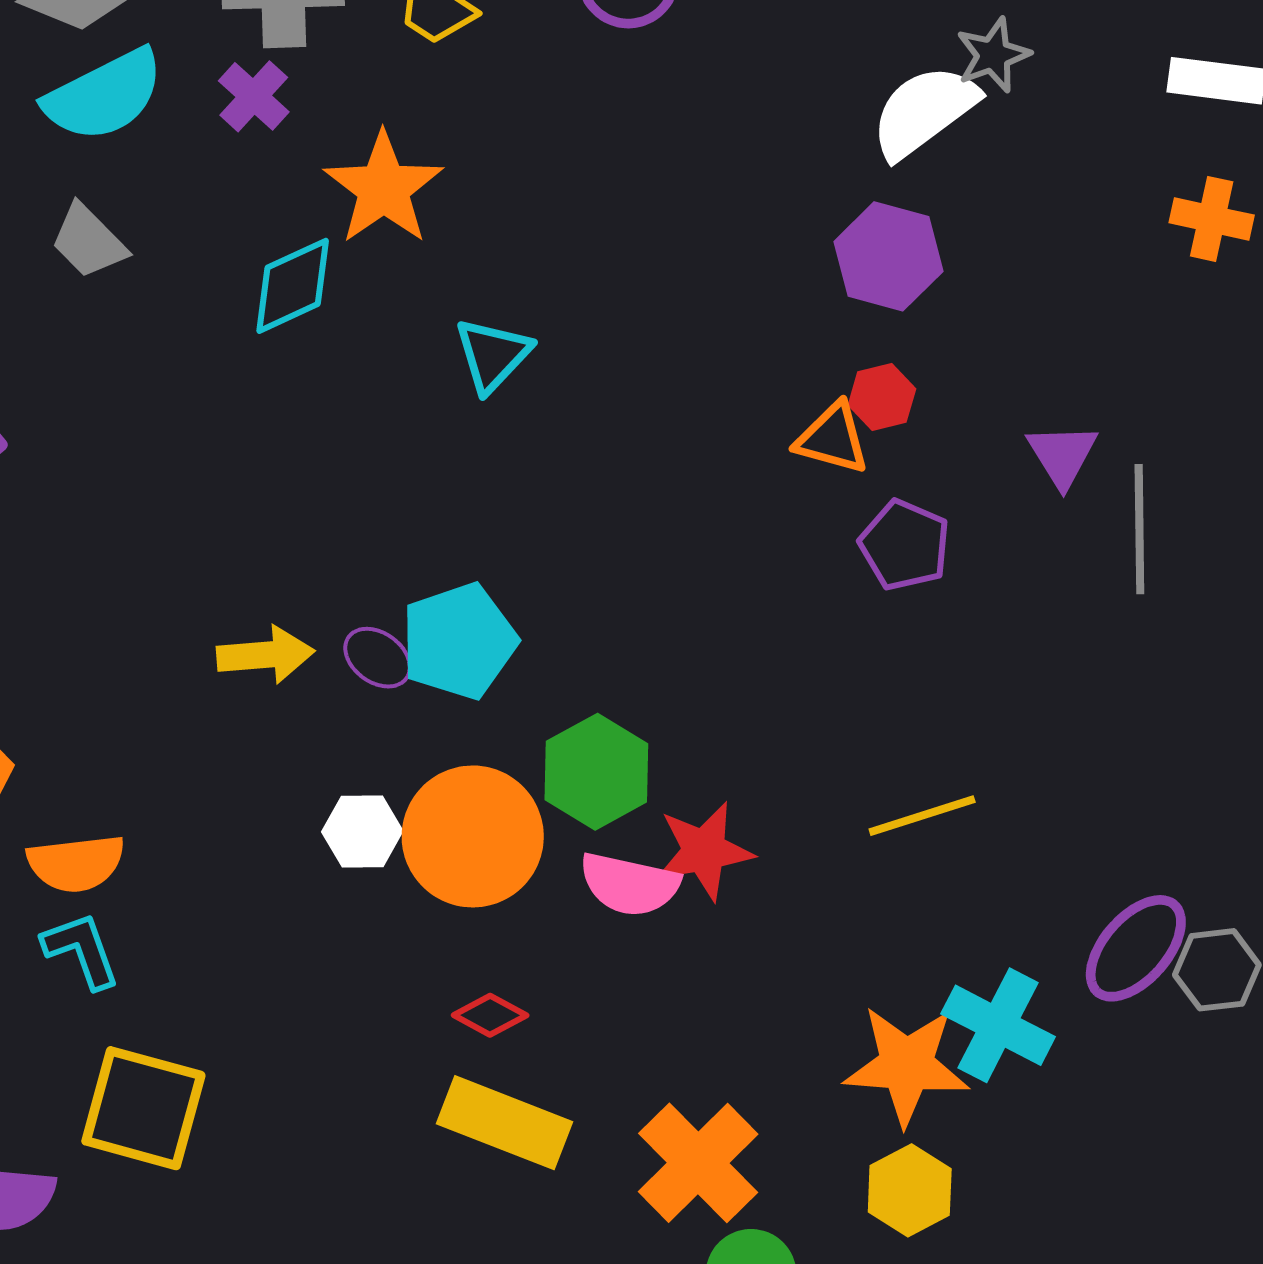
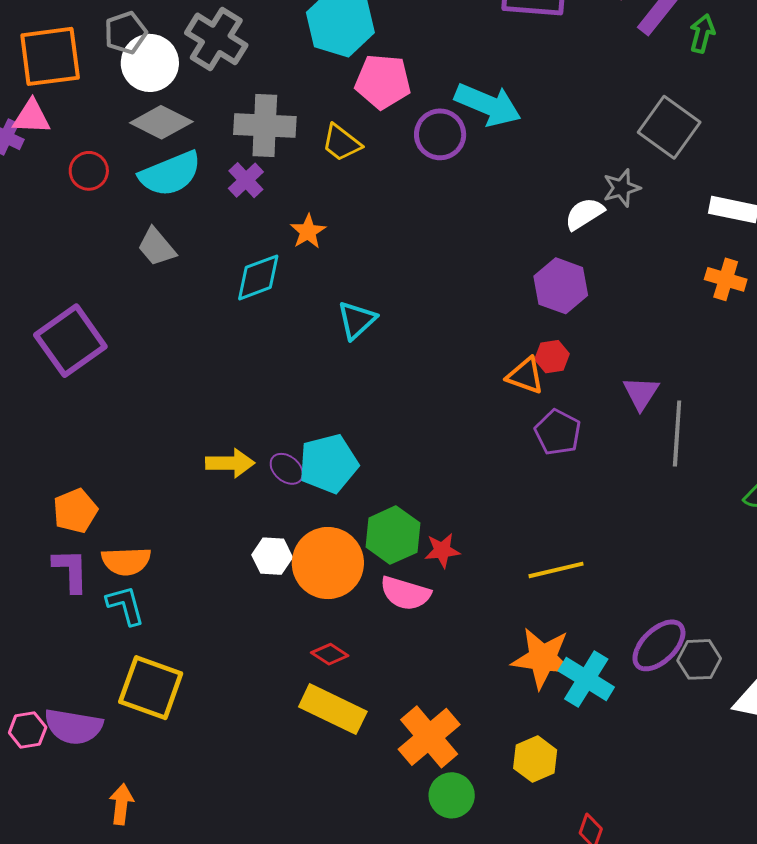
white semicircle: (924, 111) -> (584, 214), size x0.7
orange star: (383, 188) -> (308, 232), size x0.6
red star: (704, 851) -> (442, 550), moved, size x0.7
orange star: (906, 1065) -> (543, 658), moved

